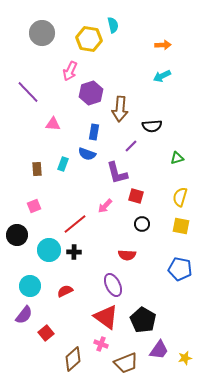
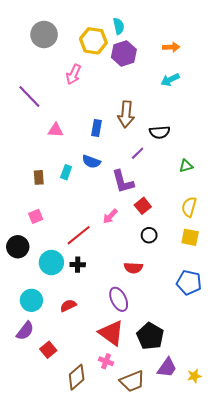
purple hexagon: (91, 93) -> (124, 53), moved
blue rectangle: (94, 132) -> (97, 128), moved
red square: (136, 196) -> (143, 206), turned 35

